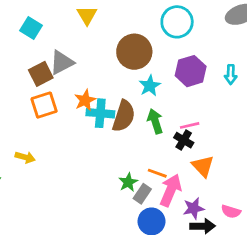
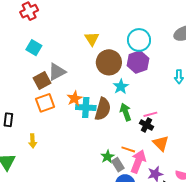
yellow triangle: (87, 15) -> (92, 39), moved
purple hexagon: (191, 71) -> (138, 62), moved
yellow arrow: (25, 157) -> (33, 141), turned 72
gray rectangle: (142, 194) -> (118, 165), turned -64

